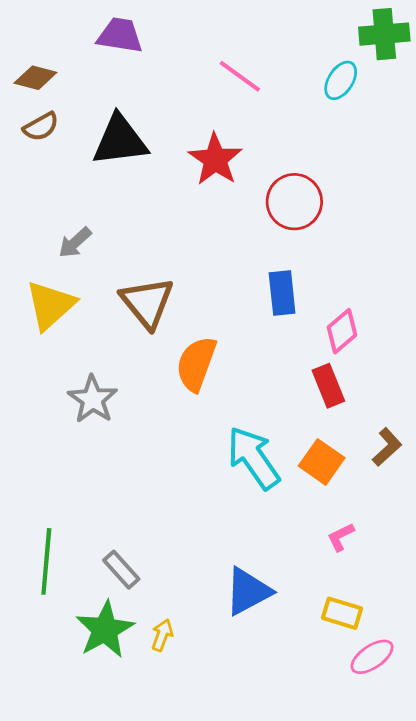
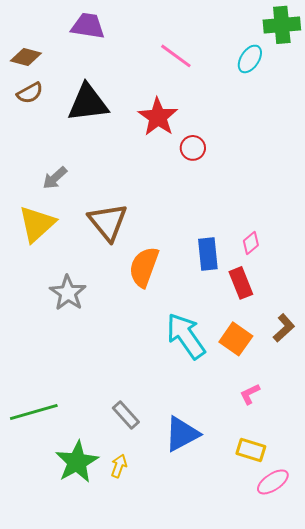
red circle: (294, 202) -> (193, 148), moved, size x0.6
blue rectangle: (282, 293) -> (208, 254), moved
pink diamond: (342, 331) -> (251, 243), size x0.7
green line: (46, 561) -> (34, 412), turned 69
gray rectangle: (121, 570) -> (126, 415), moved

